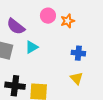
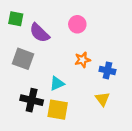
orange star: (68, 21) -> (82, 60), moved
cyan triangle: (32, 47) -> (57, 83), moved

